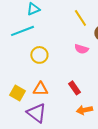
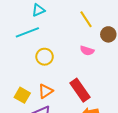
red rectangle: (74, 88) -> (80, 90), size x1.6
orange triangle: (40, 89) -> (46, 91), turned -35

